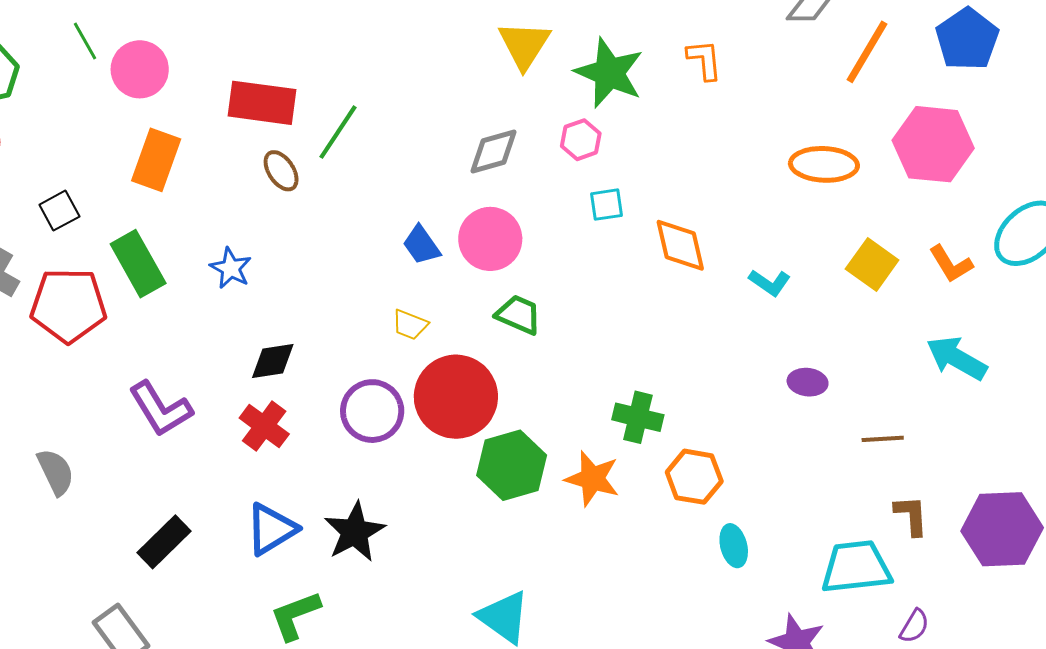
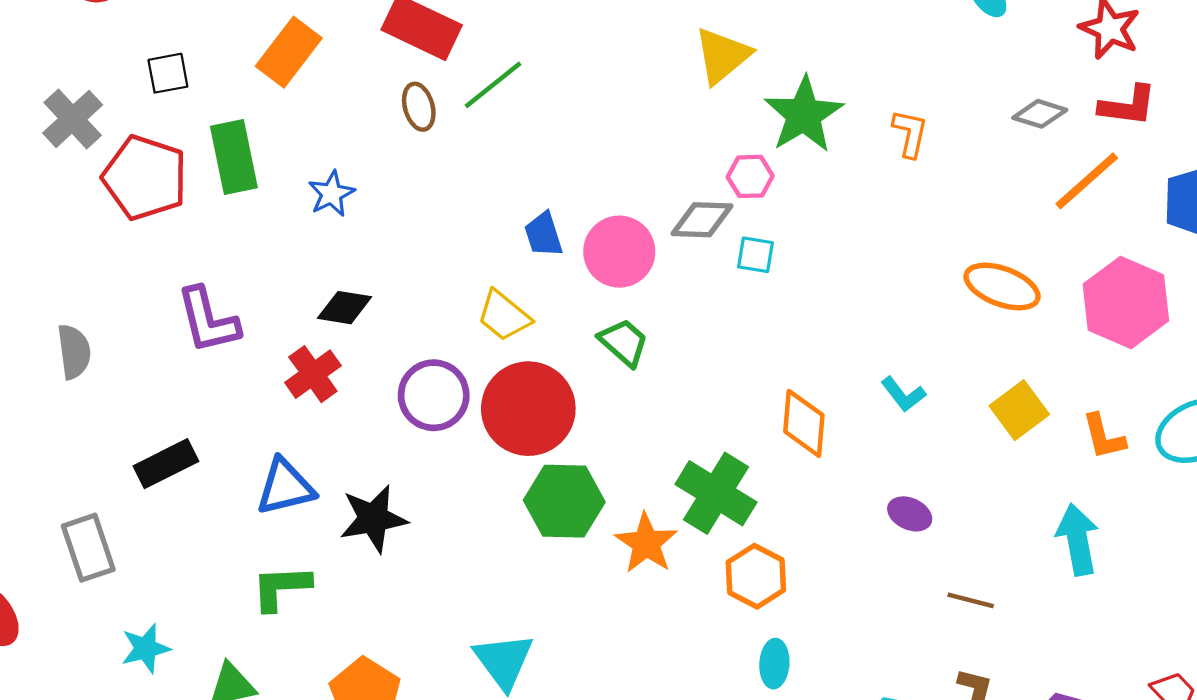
gray diamond: (494, 152) -> (702, 220), moved
orange diamond: (680, 245) -> (804, 423), moved
yellow trapezoid: (410, 325) -> (504, 316), size x1.4
cyan arrow: (957, 358) -> (1078, 539), turned 32
green cross: (638, 417) -> (716, 493), size x1.4

